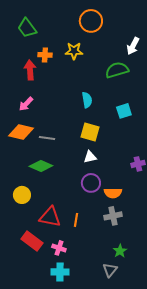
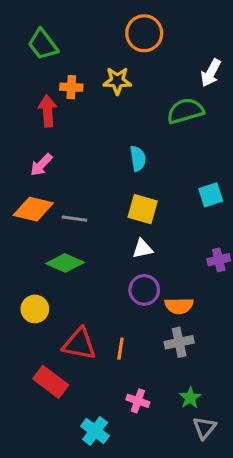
cyan square: (124, 111) -> (211, 195), moved
pink cross: (59, 248) -> (138, 401), moved
gray triangle: (110, 270) -> (204, 428), moved
cyan cross: (60, 272) -> (95, 431), turned 36

